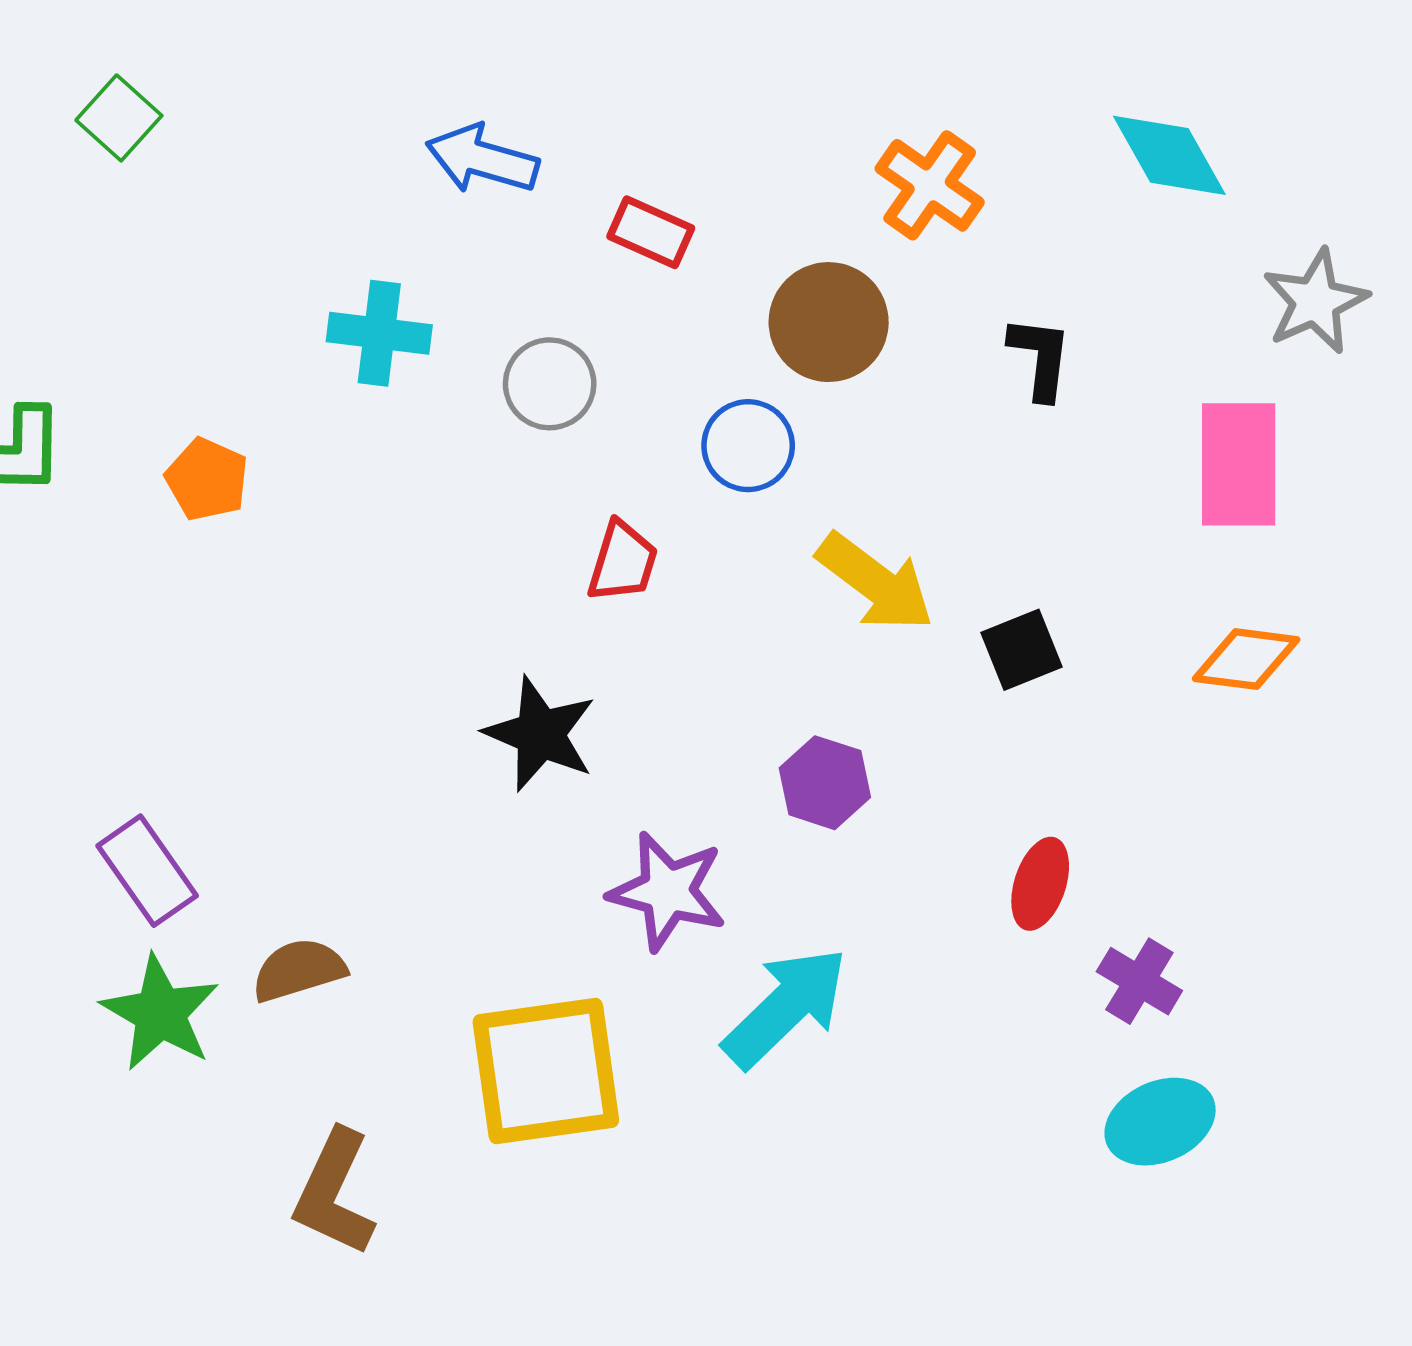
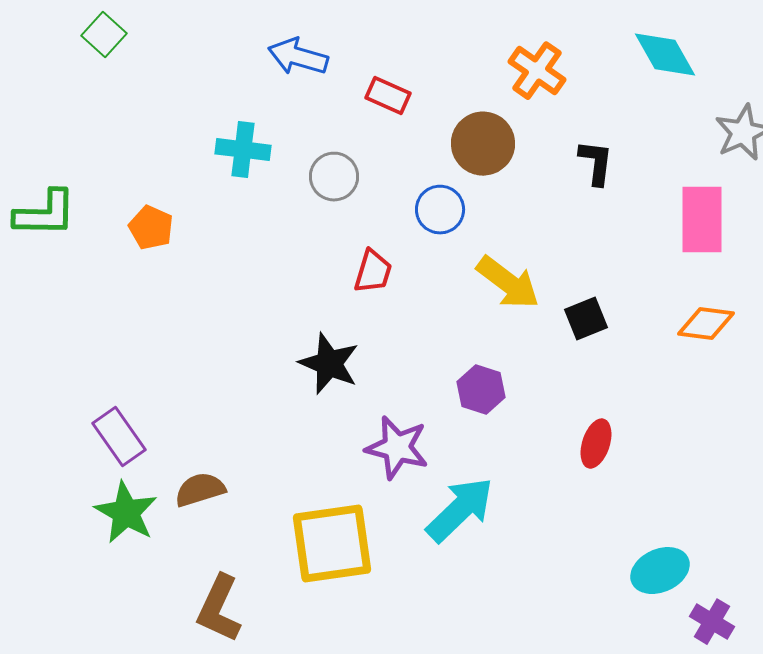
purple cross: (1139, 981) -> (712, 622), moved

